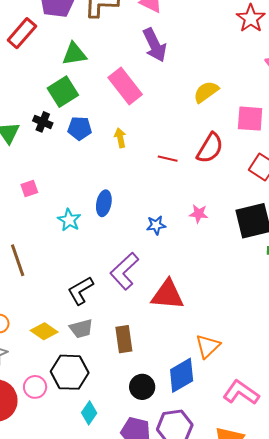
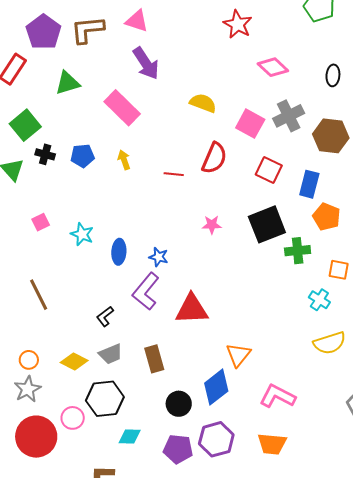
green square: (63, 92) -> (25, 125), moved
yellow semicircle: (206, 92) -> (203, 103), turned 64
pink square: (250, 119) -> (250, 124), turned 32
blue ellipse: (104, 203) -> (119, 252), moved
cyan star: (69, 220) -> (82, 234), moved
blue star: (156, 225) -> (159, 257), moved, turned 30
black L-shape: (81, 291) -> (105, 316), size x0.7
cyan diamond: (89, 413) -> (130, 437), turned 65

